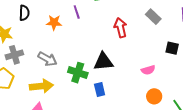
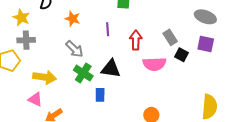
purple line: (77, 12) -> (108, 29), moved
black square: (172, 48) -> (181, 55), moved
gray arrow: (47, 59) -> (75, 49), moved
pink semicircle: (148, 70) -> (154, 64), moved, size x1.6

